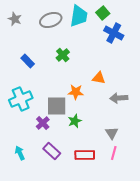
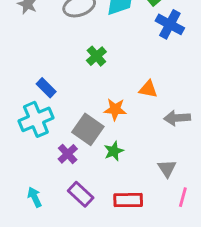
blue rectangle: (28, 61) -> (46, 88), moved
gray square: (57, 106) -> (88, 129), turned 35
pink line: (114, 153) -> (183, 197), moved

